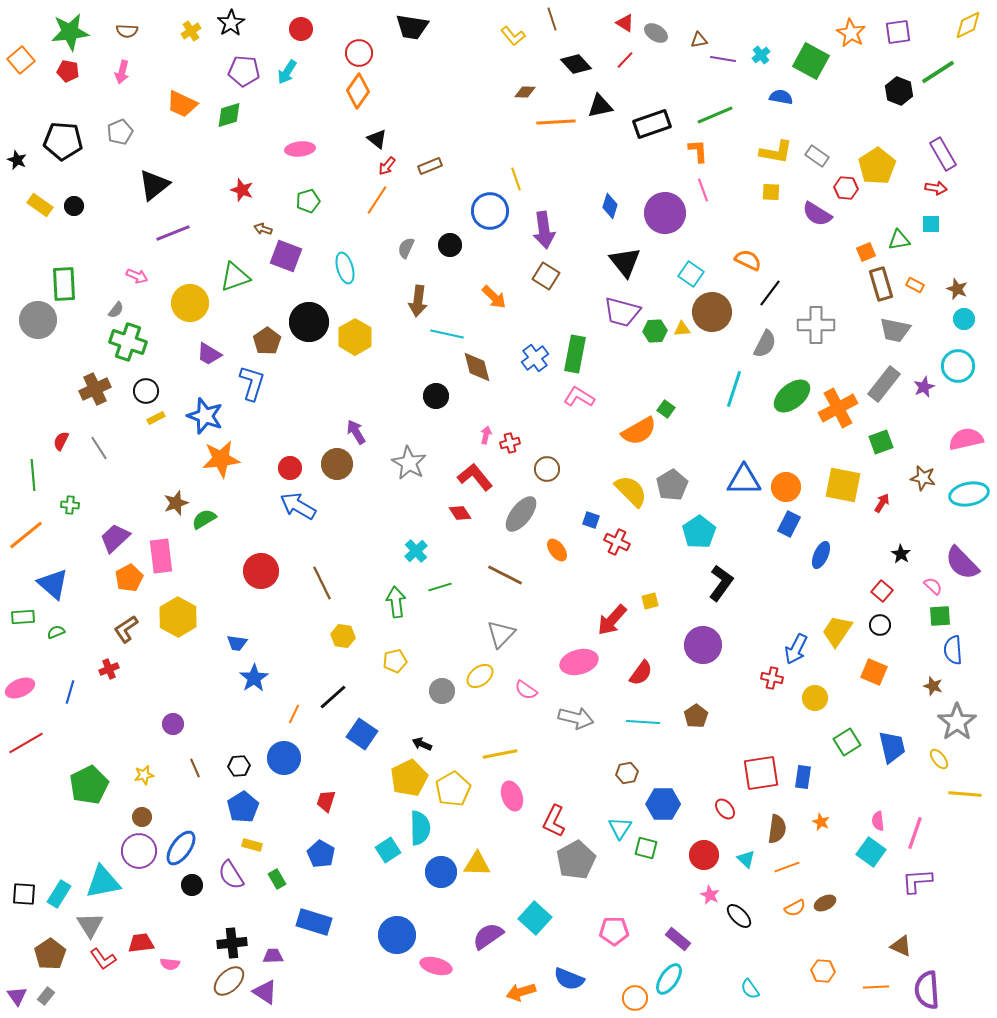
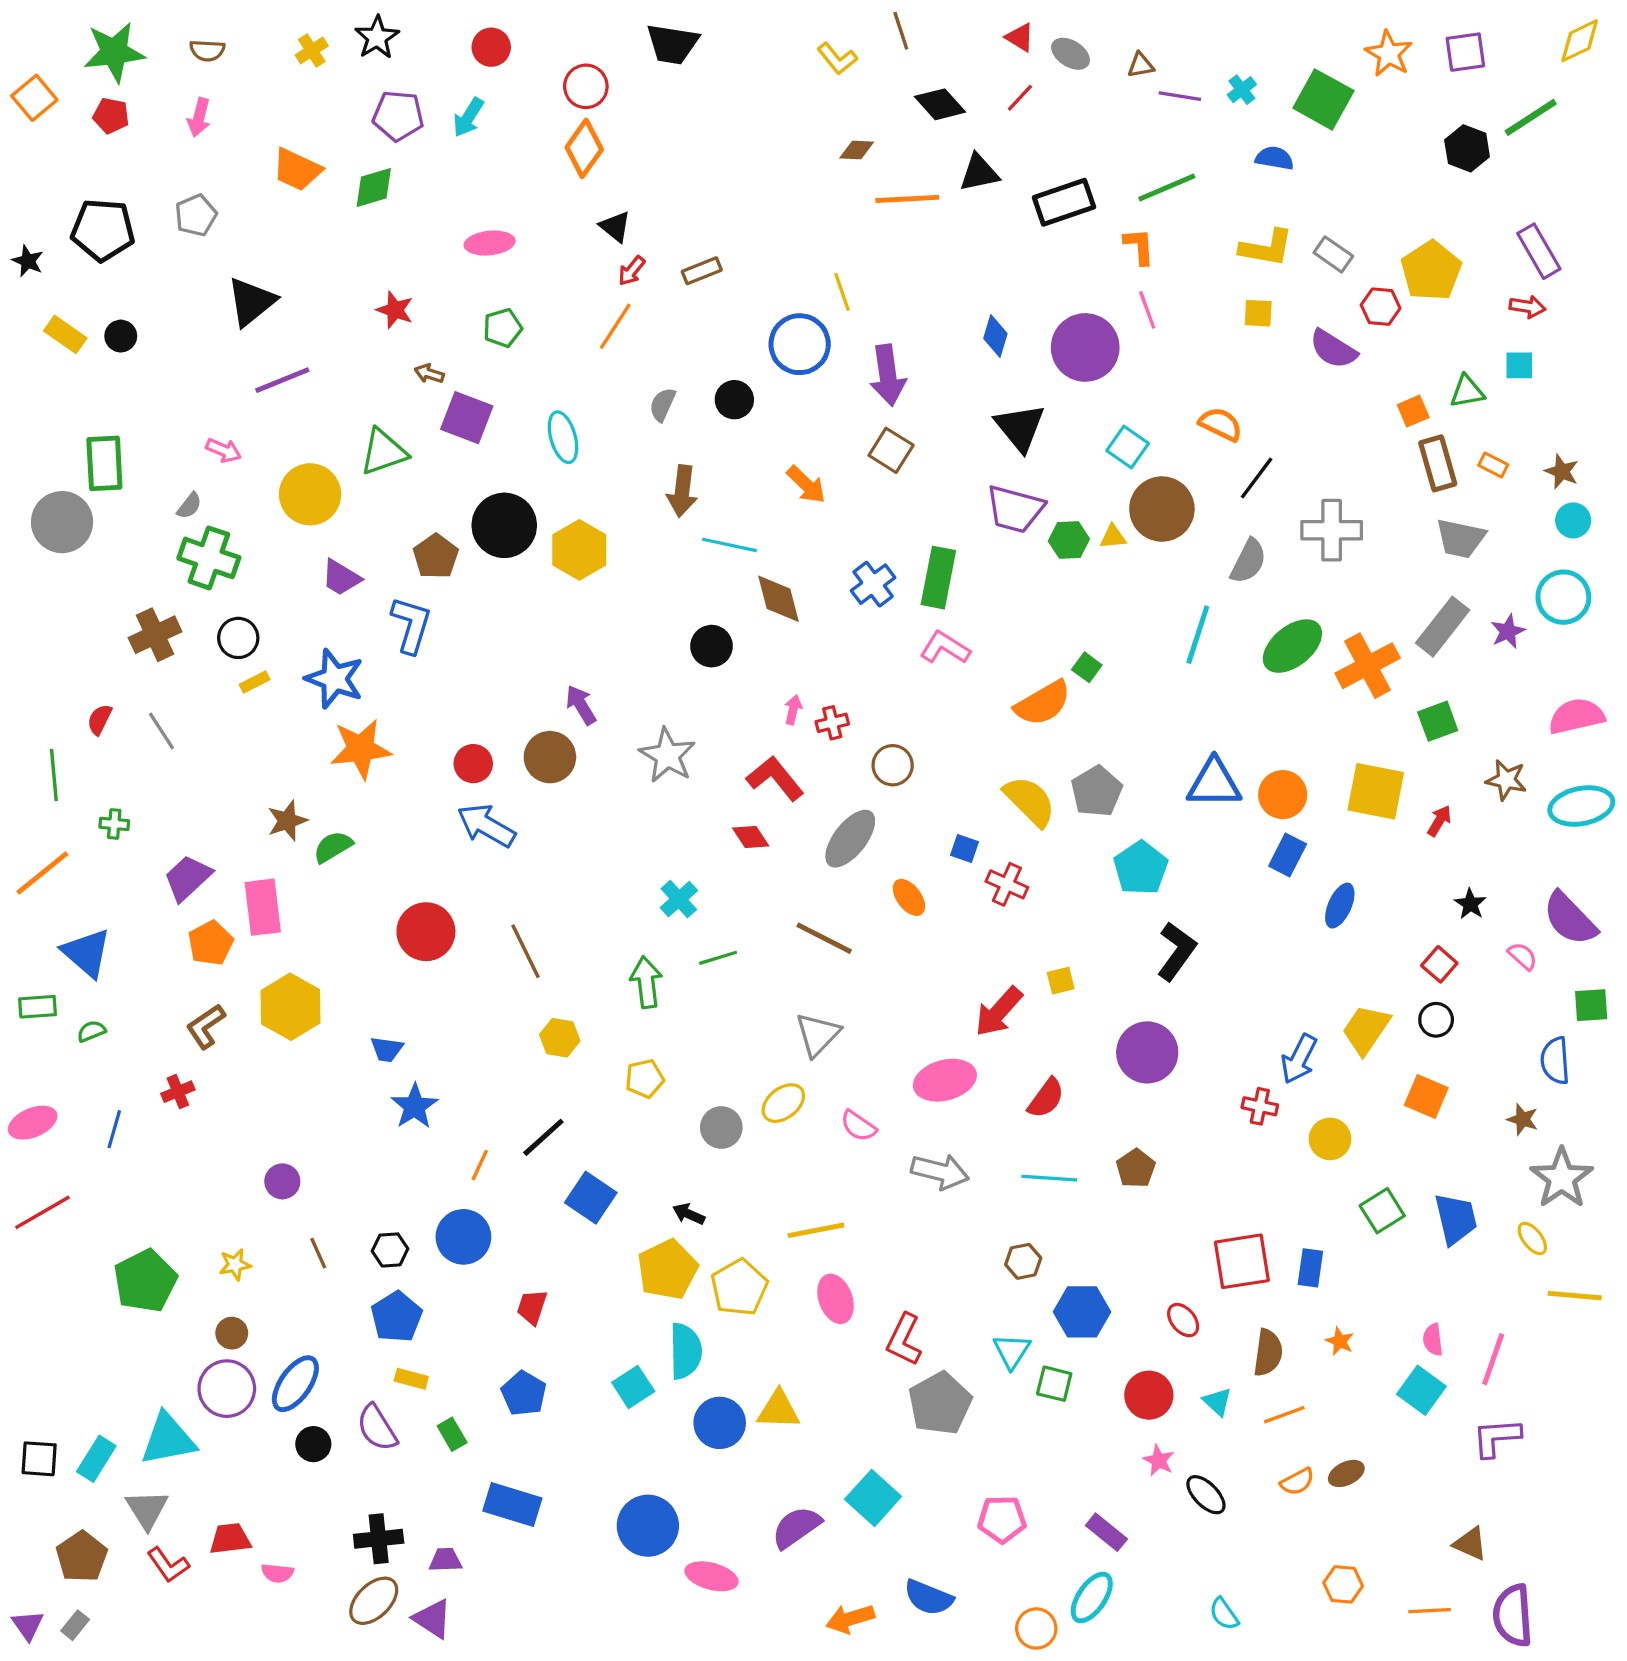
green square: (940, 616) -> (1591, 1005), moved

